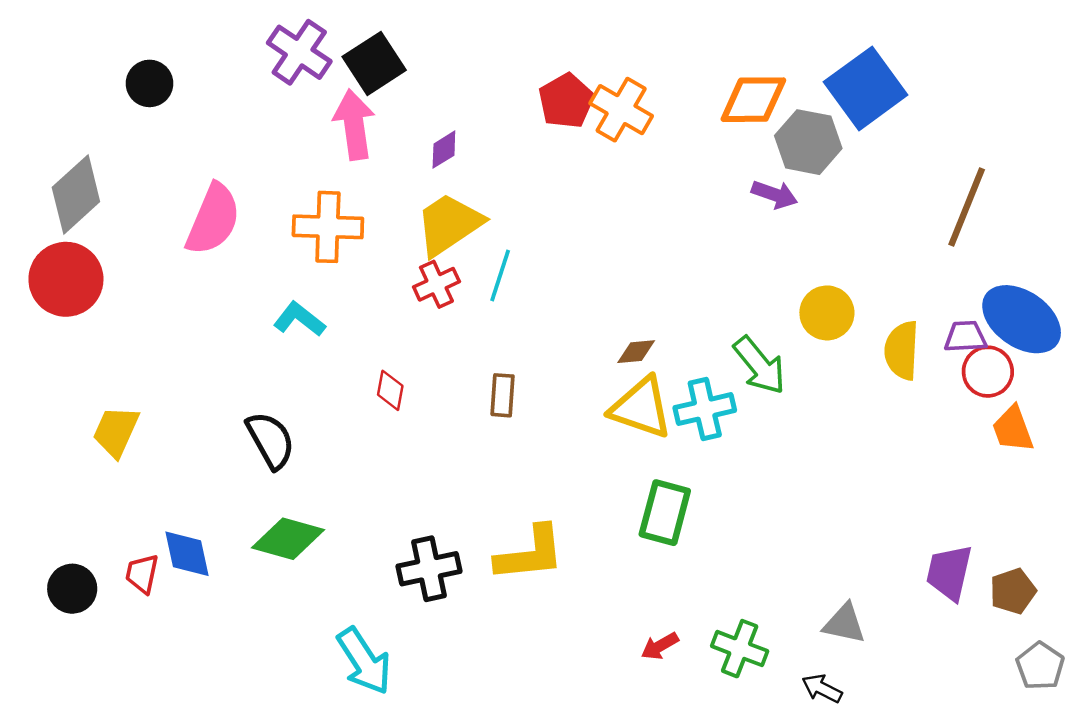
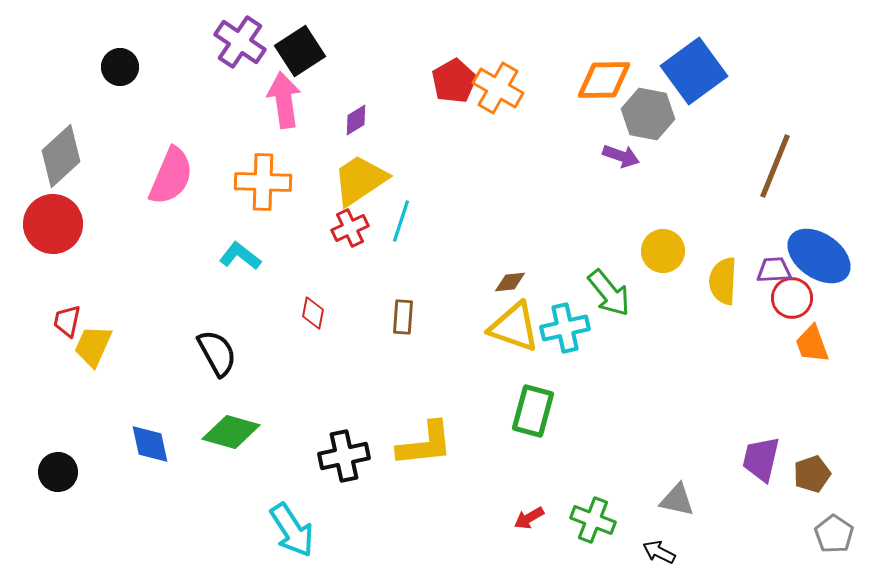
red trapezoid: (142, 574) -> (67, 321), moved

